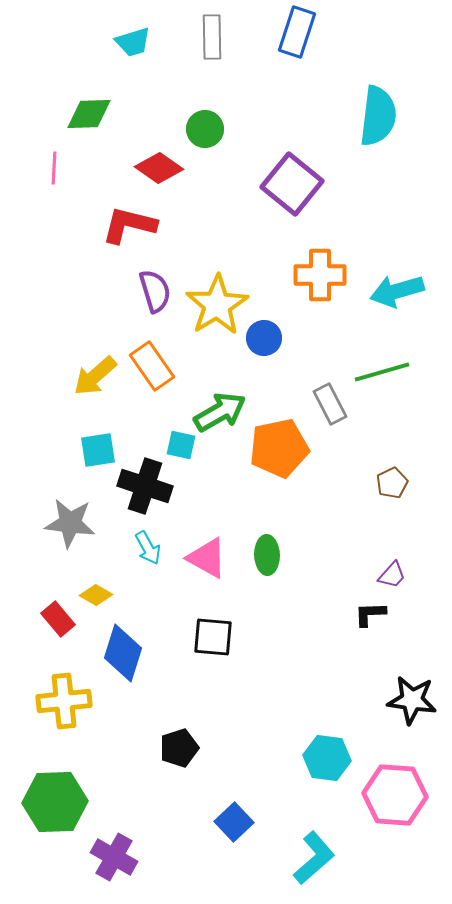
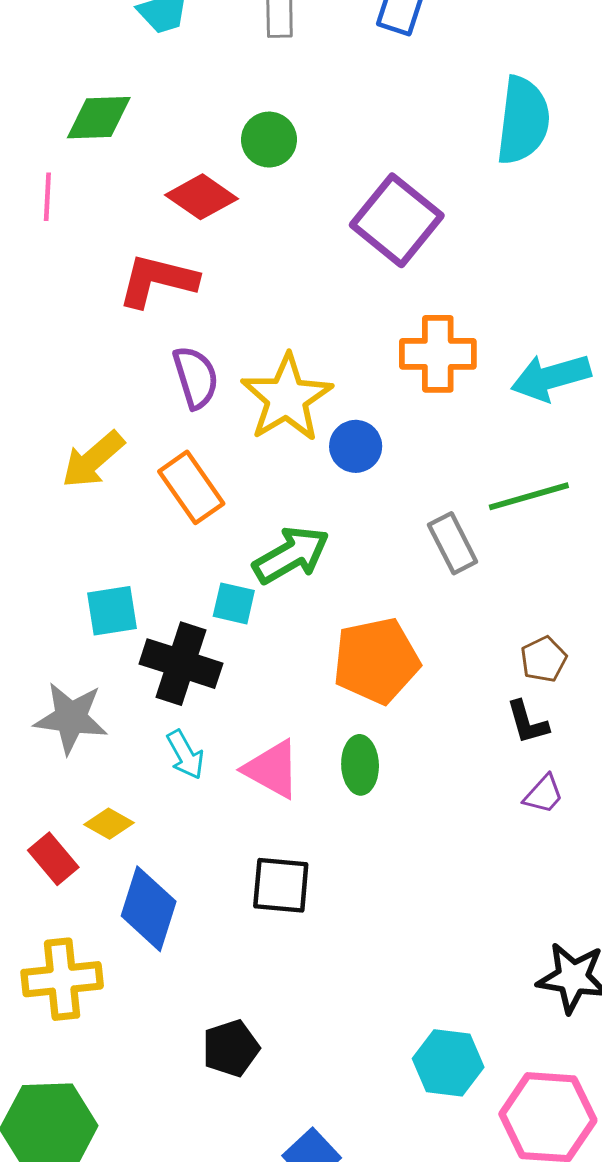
yellow arrow: (95, 376) -> (93, 460), moved
orange pentagon: (279, 448) -> (376, 661), moved
black L-shape: (370, 614) -> (527, 722), moved, turned -104

